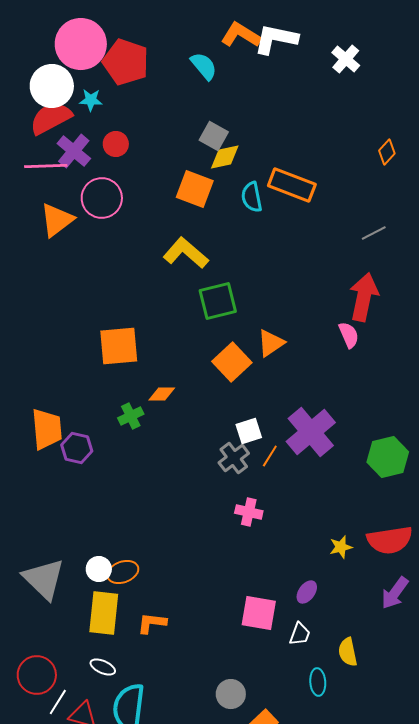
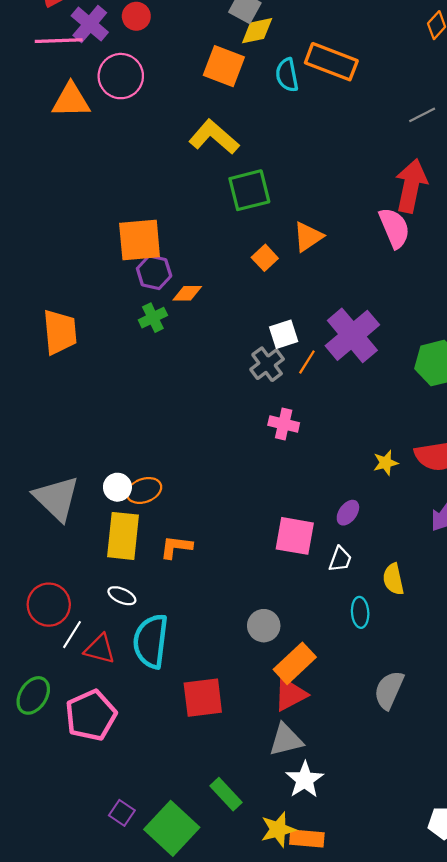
orange triangle: (57, 220) -> (71, 100), turned 36
pink semicircle: (349, 335) -> (394, 228), size x1.4
orange square: (232, 362) -> (265, 258), size x0.6
purple hexagon: (77, 448) -> (154, 272), moved

